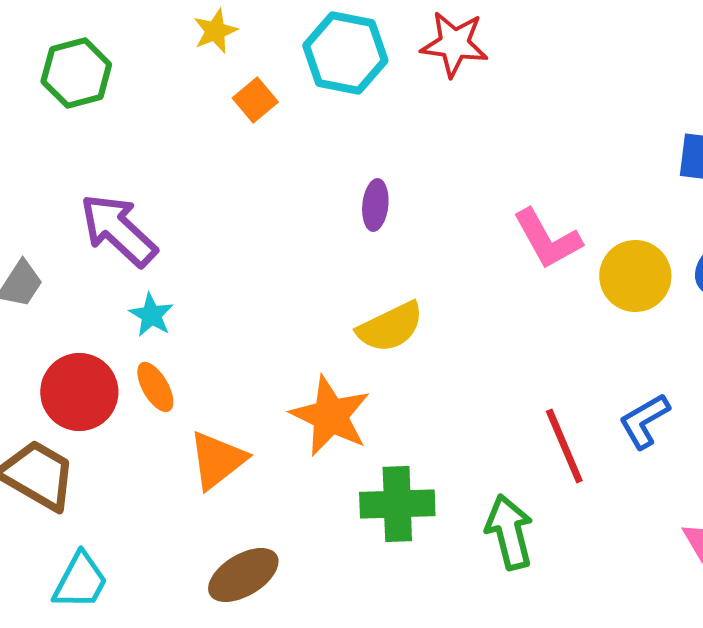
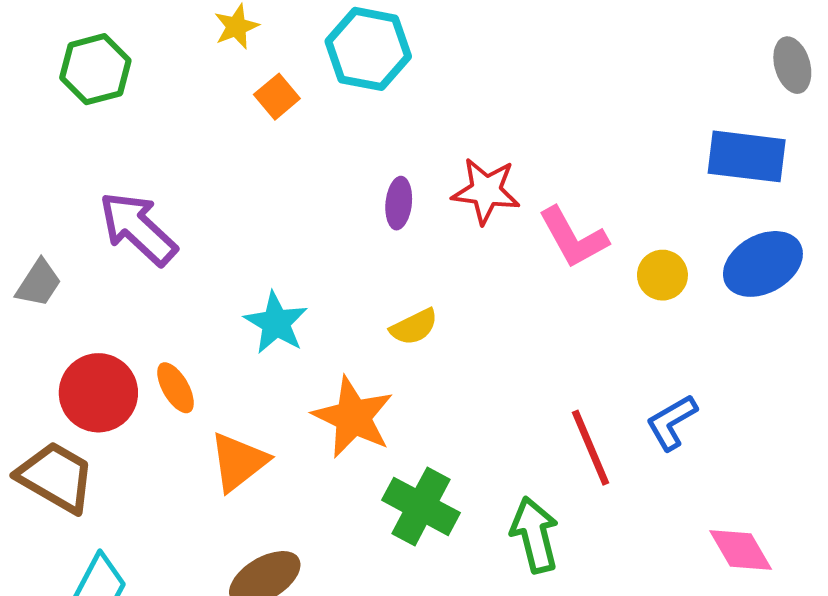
red star: (454, 44) -> (486, 191), moved
yellow circle: (635, 276) -> (662, 275), size x0.7
cyan star: (151, 315) -> (276, 323), moved, size x1.4
yellow semicircle: (390, 327) -> (414, 327), size x0.7
green cross: (397, 504) -> (421, 506), turned 30

